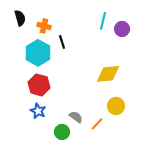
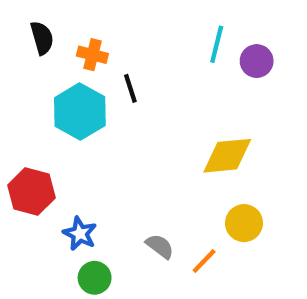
red hexagon: (39, 85) -> (31, 192), moved
green circle: (62, 132) -> (95, 278), moved

